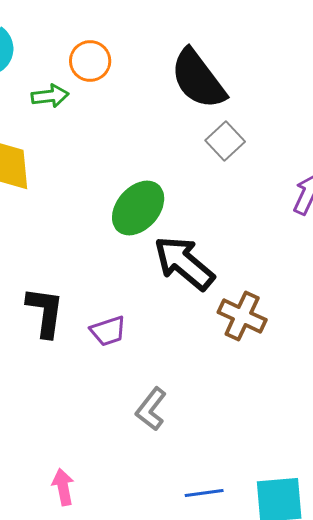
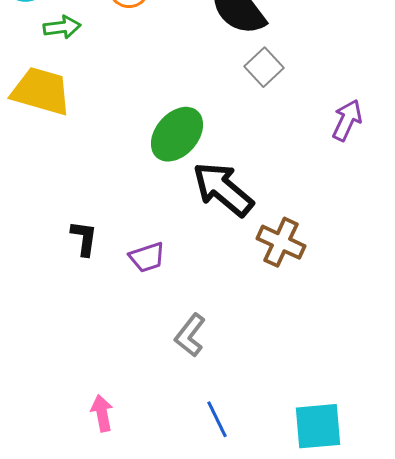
green arrow: (50, 96) -> (62, 27), moved
black L-shape: (45, 312) -> (84, 238), size x0.7
blue line: (204, 493) -> (217, 419), moved, turned 72

